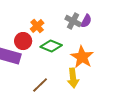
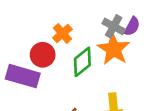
green diamond: (51, 46) -> (82, 62), turned -60
orange star: (82, 57) -> (114, 49), moved

